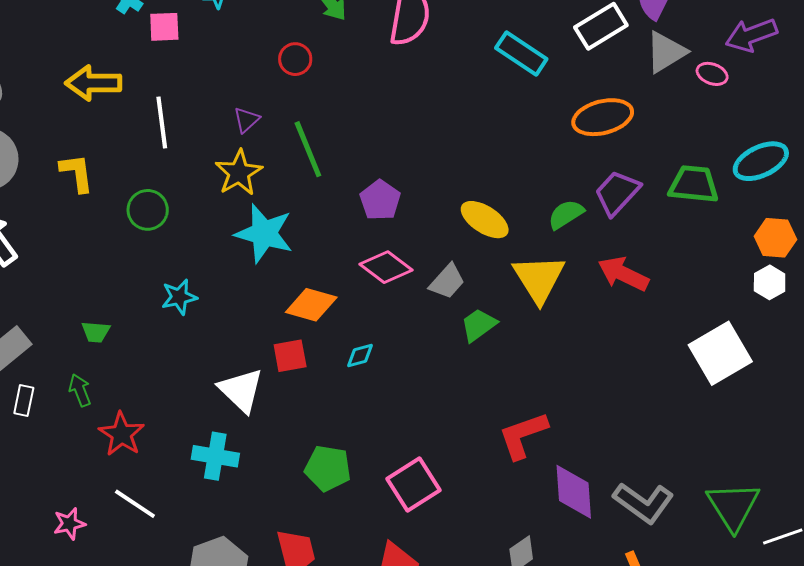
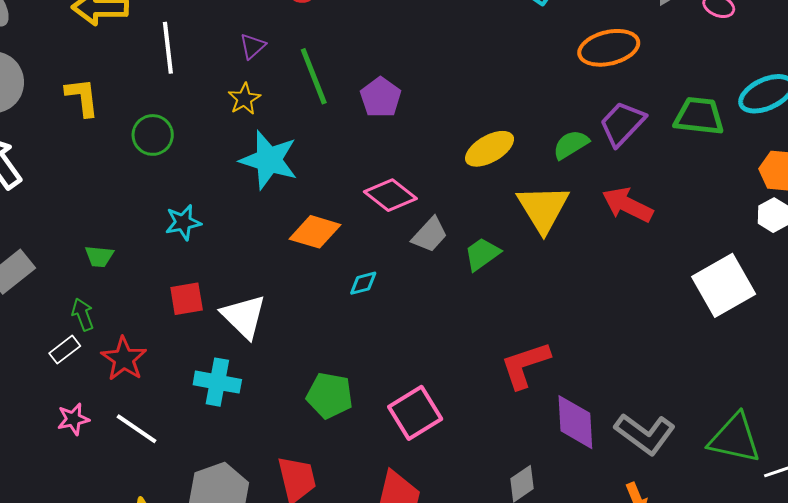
yellow star: (239, 173) -> (244, 99), size x0.7
purple pentagon: (380, 200) -> (381, 97), moved
yellow ellipse: (485, 220) -> (490, 149), turned -63
gray trapezoid: (447, 281) -> (430, 235), moved
red square: (290, 356) -> (187, 299), moved
white rectangle: (24, 400) -> (65, 350), moved, turned 40
green triangle: (733, 506) -> (735, 438), turned -46
pink star: (69, 524) -> (73, 419), moved

